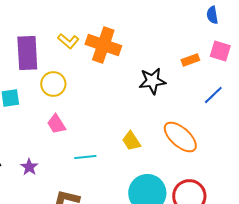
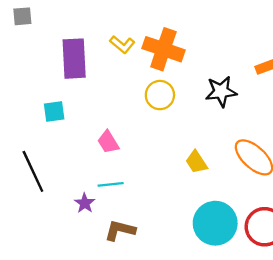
yellow circle: (53, 84) -> (160, 95), moved
cyan line: (85, 157) -> (111, 184), moved
purple star: (29, 167) -> (85, 203), moved

